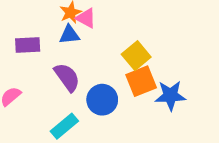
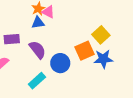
purple rectangle: (28, 45) -> (12, 39), moved
yellow square: (136, 56) -> (101, 35), moved

